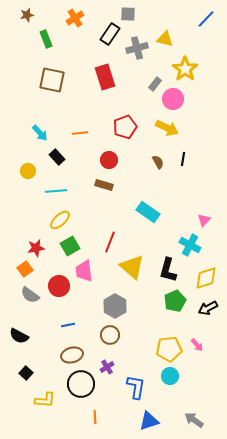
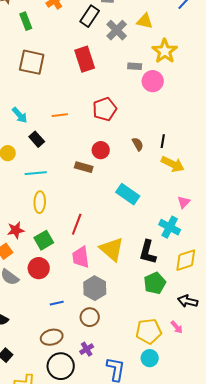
gray cross: (137, 48) -> (117, 30), turned -30
gray rectangle: (155, 84) -> (135, 66), turned 56
yellow arrow: (167, 128) -> (173, 164), moved
red circle: (109, 160) -> (101, 150), moved
yellow ellipse: (60, 220) -> (40, 202), turned -45
red line: (110, 242) -> (77, 224), moved
green square: (70, 246) -> (44, 240), moved
pink trapezoid: (84, 271) -> (81, 257), moved
black arrow: (208, 308) -> (188, 301), moved, turned 42
blue line: (68, 325) -> (57, 303), moved

